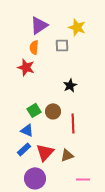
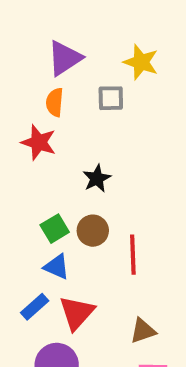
black star: (70, 85) -> (97, 178), moved
blue triangle: (27, 130) -> (57, 267), moved
brown triangle: (67, 155) -> (143, 331), moved

